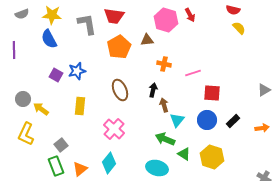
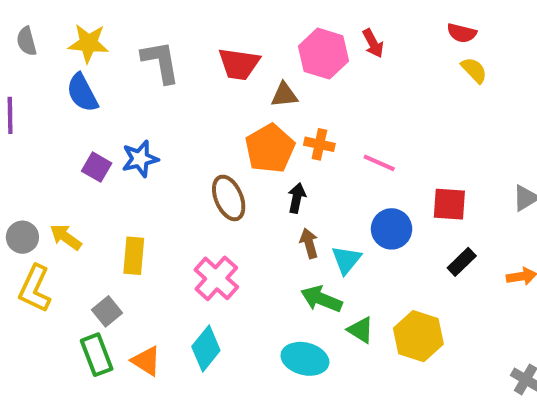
gray semicircle: (22, 14) -> (27, 41), turned 96
red trapezoid: (114, 16) -> (239, 64), moved
orange pentagon: (119, 47) -> (270, 148), moved
pink line: (193, 73) -> (379, 163), turned 42
red square: (212, 93) -> (449, 204), moved
gray circle: (23, 99) -> (22, 237), moved
brown arrow: (164, 105) -> (309, 243), moved
yellow rectangle: (80, 106) -> (134, 256), moved
blue circle: (207, 120) -> (392, 229), moved
orange triangle: (80, 169) -> (146, 361), turned -49

